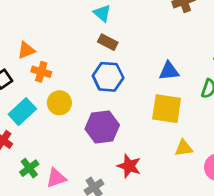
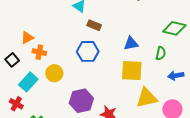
brown rectangle: (108, 42) -> (94, 25), moved
purple hexagon: (102, 127) -> (81, 101), moved
yellow triangle: (184, 148) -> (147, 98), size x1.6

